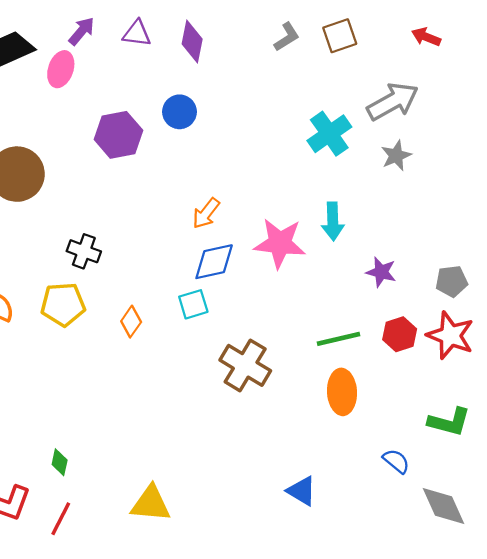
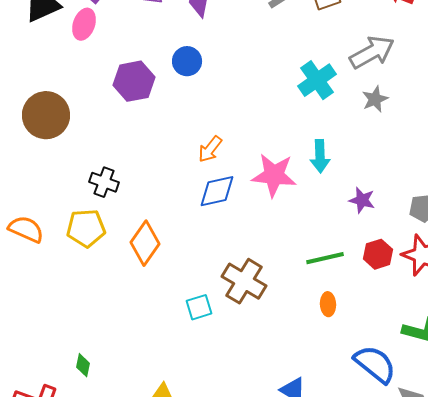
cyan square: (193, 304) -> (199, 307), moved
orange diamond: (131, 322) -> (145, 243), size x1.6
orange ellipse: (342, 392) -> (328, 304), size x0.6
blue semicircle: (396, 461) -> (375, 364), size x1.8

